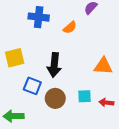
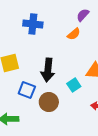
orange semicircle: (70, 27) -> (74, 34), moved
cyan square: (84, 96) -> (74, 85), moved, turned -32

